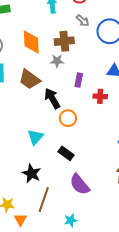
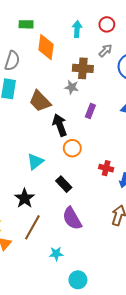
gray arrow: (83, 21) -> (105, 51), turned -96
orange diamond: (31, 42) -> (46, 47), moved
red cross: (100, 96) -> (106, 168), moved

